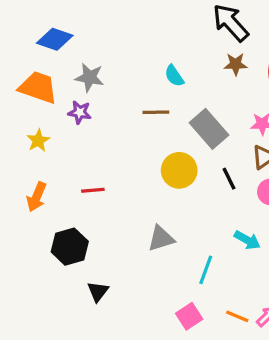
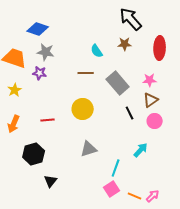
blue diamond: (55, 39) -> (38, 29), moved
brown star: (236, 64) -> (125, 44), moved
yellow circle: (179, 170) -> (83, 109), moved
cyan arrow: (247, 240) -> (141, 150), turned -77
pink square: (189, 316) -> (112, 189), moved

